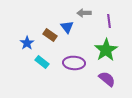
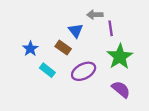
purple line: (109, 21) -> (111, 28), moved
brown rectangle: (50, 35) -> (63, 48), moved
purple ellipse: (74, 63) -> (84, 71), turned -30

